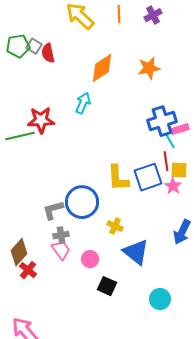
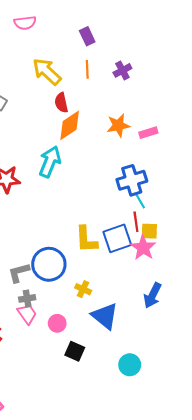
red semicircle: (48, 53) -> (61, 103), moved
cyan arrow: (83, 103) -> (50, 162), size x1.4
pink rectangle: (180, 129) -> (148, 133), moved
pink star: (173, 186) -> (143, 248), size x1.4

